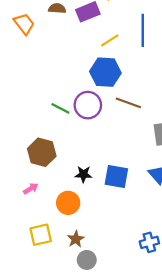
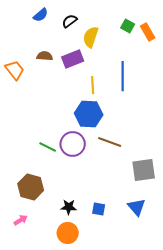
yellow line: (110, 40) -> (93, 85), turned -60
blue square: (116, 176) -> (99, 209), size x0.6
orange circle: (68, 203) -> (68, 233), moved

